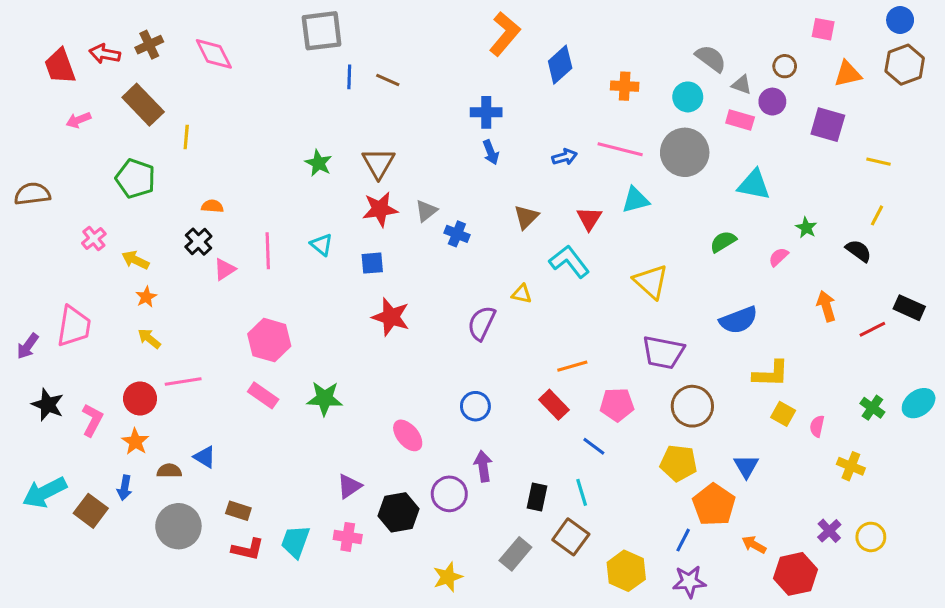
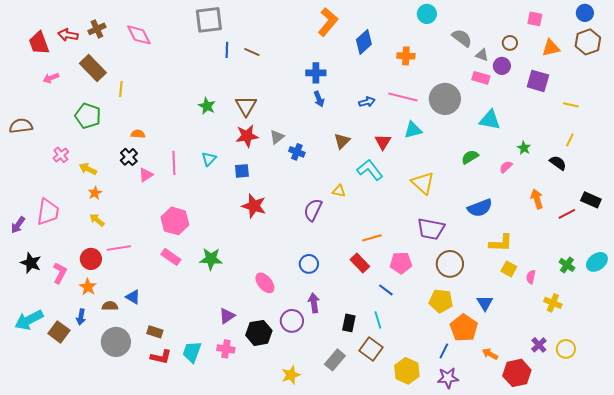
cyan circle: (688, 97) -> (427, 14), moved
cyan triangle: (322, 245) -> (209, 159), turned 35

